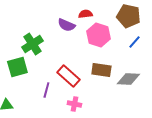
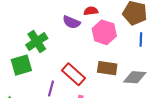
blue line: (134, 42) -> (141, 40), turned -40

